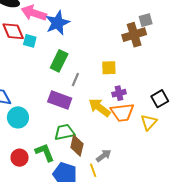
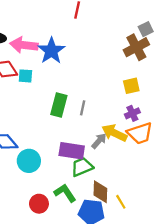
green rectangle: (59, 61) -> (59, 105), moved
yellow square: (109, 68) -> (131, 86), moved
purple rectangle: (60, 100) -> (72, 151), moved
brown diamond: (77, 146) -> (100, 192), moved
gray arrow: (104, 156) -> (99, 141), moved

